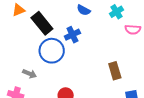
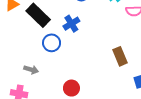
blue circle: (52, 51) -> (52, 43), size x0.7

